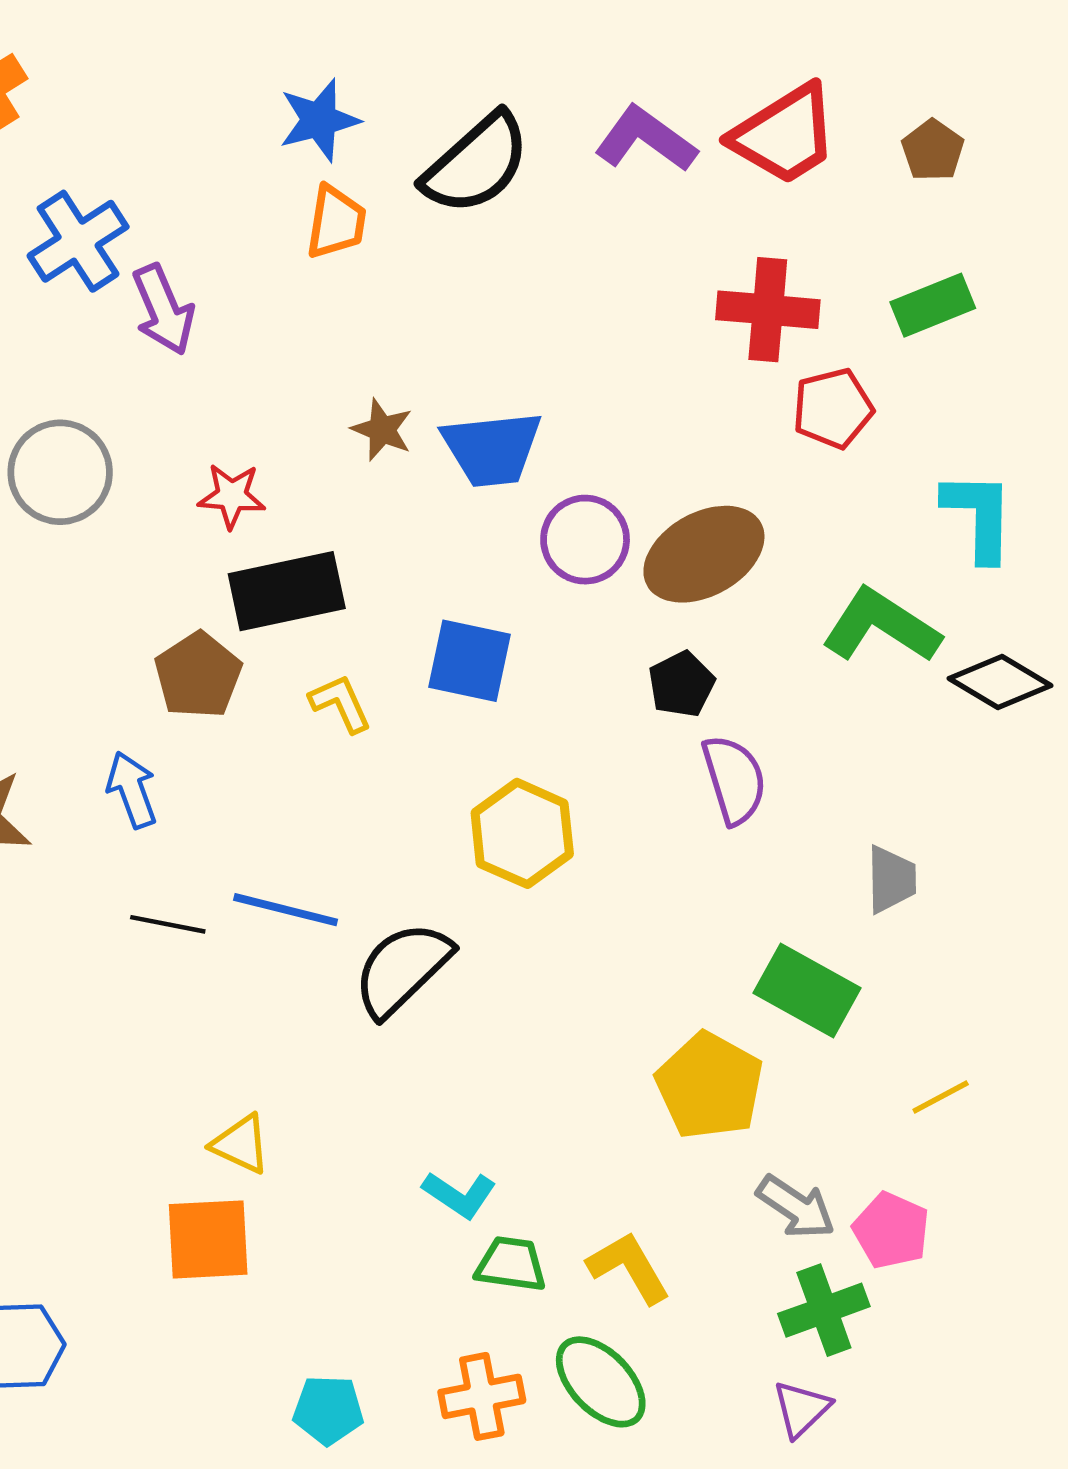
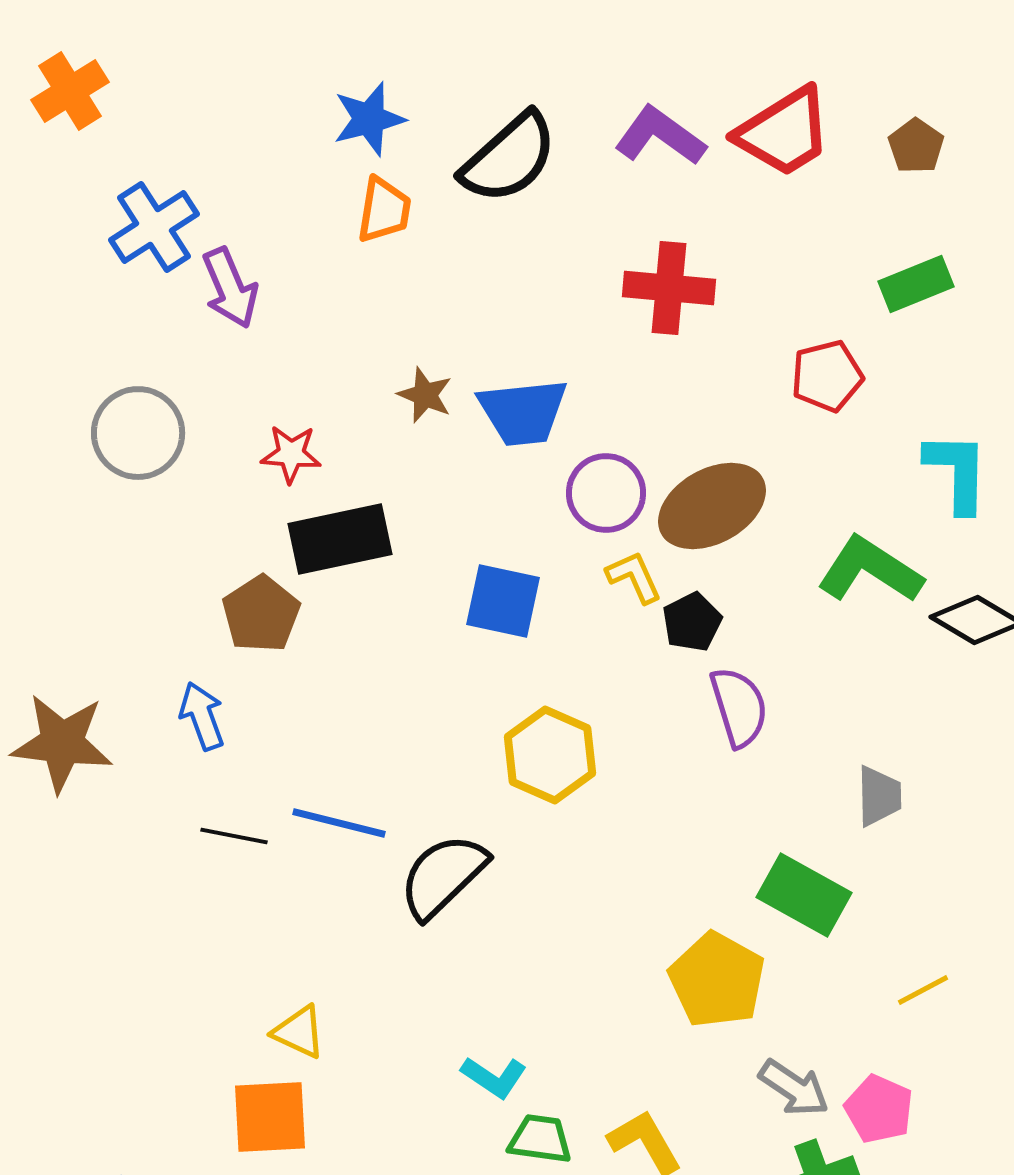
red cross: (768, 310) -> (669, 288), moved
yellow L-shape: (341, 703) -> (634, 577), moved

